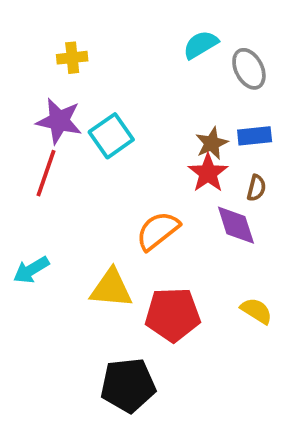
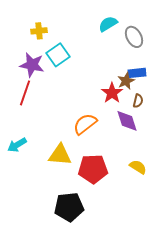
cyan square: (111, 136) -> (58, 55), moved
brown star: (212, 143) -> (126, 81), moved

